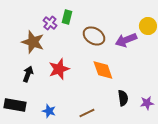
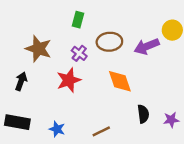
purple cross: (50, 23) -> (79, 53), moved
brown ellipse: (94, 36) -> (109, 42), turned -35
black arrow: (28, 74) -> (21, 81), moved

